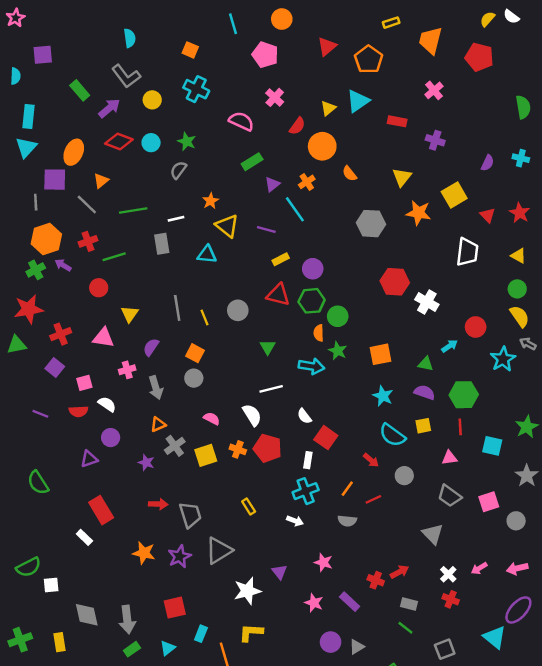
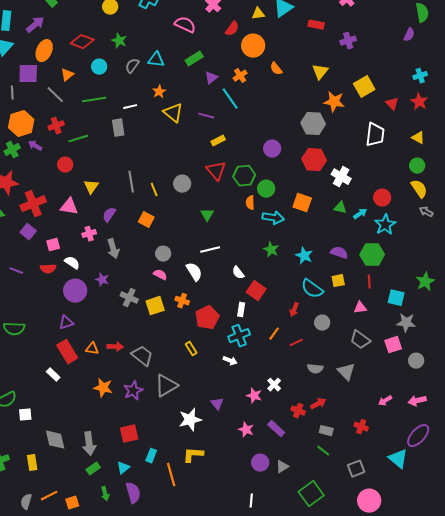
purple arrow: (109, 108) -> (35, 25), moved
yellow triangle: (328, 108) -> (258, 14), turned 32
purple cross: (435, 140) -> (348, 41), turned -35
green star: (187, 141) -> (119, 41), moved
cyan circle: (151, 143) -> (99, 67), moved
cyan cross: (521, 158) -> (420, 76), moved, turned -32
purple semicircle: (487, 163) -> (409, 35), moved
gray hexagon: (371, 224) -> (313, 124), moved
cyan triangle: (207, 254) -> (156, 60), moved
purple circle: (313, 269) -> (272, 149), moved
red triangle: (278, 295) -> (216, 171), turned 35
red cross: (61, 334) -> (33, 204), size x1.4
green star: (338, 351) -> (271, 250), moved
orange square: (380, 354) -> (302, 203), moved, turned 30
cyan star: (503, 359) -> (385, 225), moved
green triangle: (426, 364) -> (340, 208), moved
cyan arrow: (312, 366) -> (273, 218), moved
gray circle: (194, 378) -> (163, 254), moved
orange triangle: (158, 424) -> (92, 349), moved, turned 32
purple circle: (111, 438) -> (75, 291), size x1.5
gray cross: (175, 446) -> (129, 298), turned -30
red pentagon: (268, 448) -> (207, 318), moved, turned 30
purple triangle: (89, 459) -> (66, 323), moved
red arrow: (371, 460) -> (294, 310), turned 72
purple star: (146, 463) -> (102, 280), moved
gray star: (527, 476) -> (406, 323), moved, turned -30
green semicircle: (38, 483) -> (14, 329), turned -55
gray trapezoid: (190, 515) -> (142, 356), turned -35
gray semicircle: (347, 521) -> (315, 369), moved
white cross: (448, 574) -> (274, 385), moved

